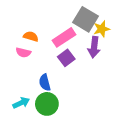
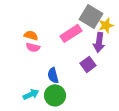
orange semicircle: (31, 36) -> (31, 35), moved
purple square: (66, 58) -> (88, 64), moved

